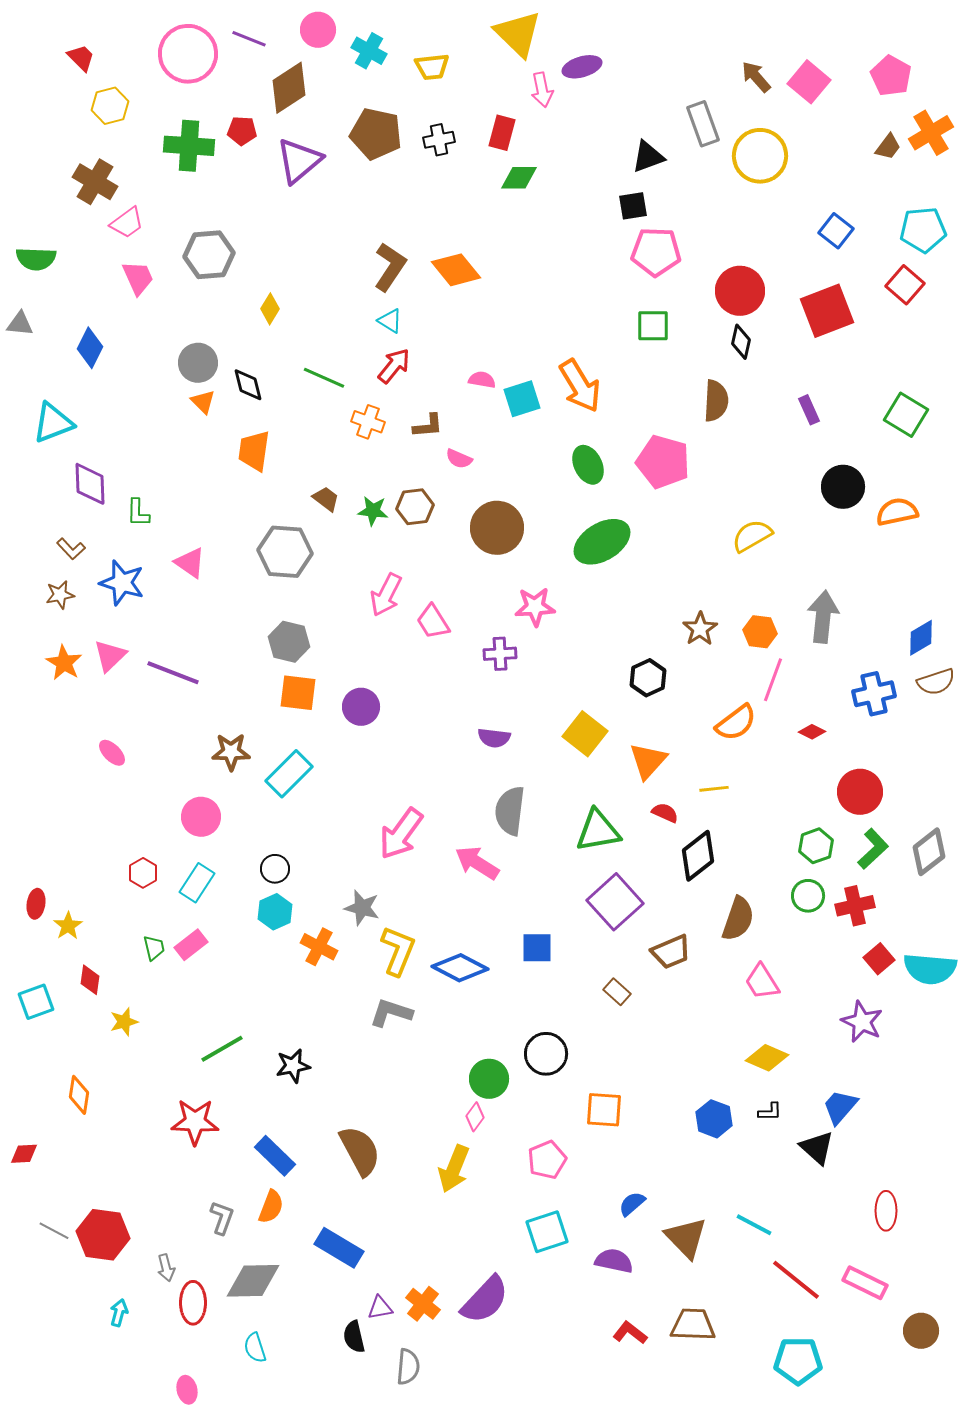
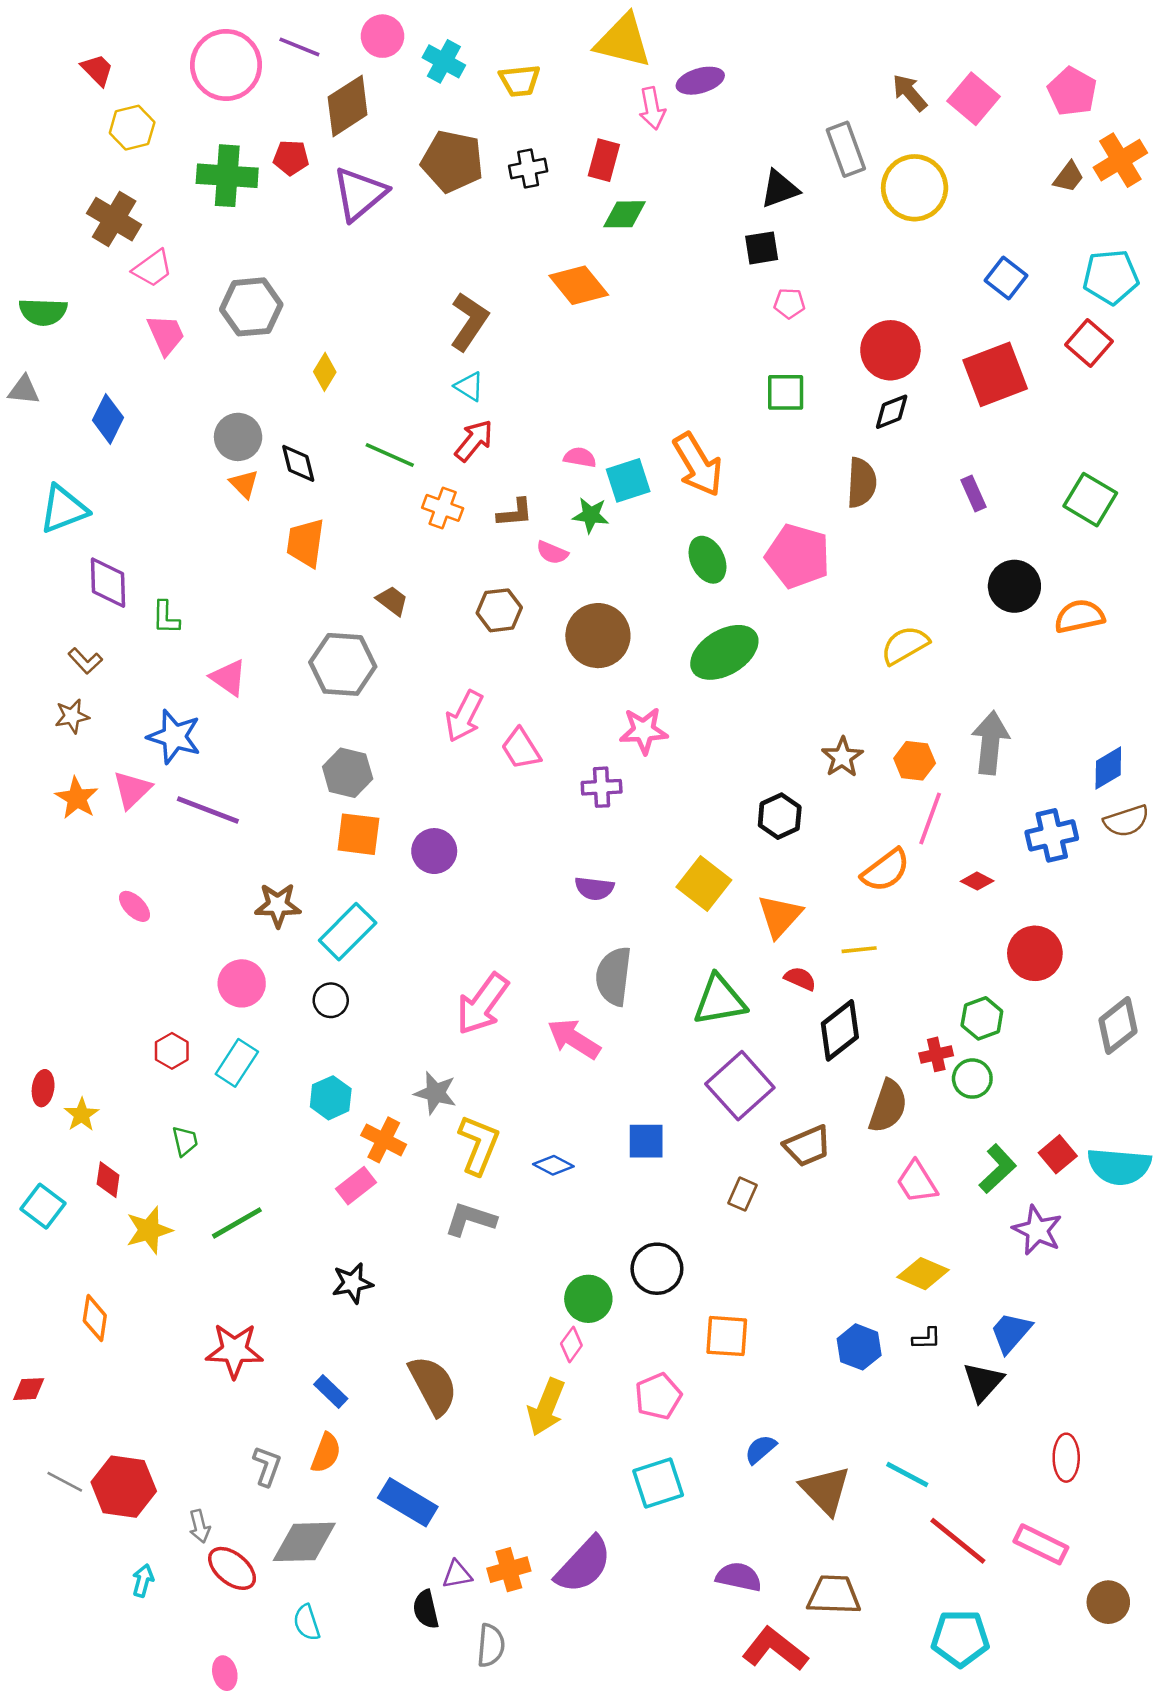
yellow triangle: (518, 34) -> (623, 41), turned -30
pink pentagon: (656, 252) -> (789, 303), size x0.5
orange diamond: (456, 270) -> (579, 285), moved
black diamond: (741, 342) -> (892, 412), turned 56
green star: (373, 511) -> (591, 515), moved
blue star: (122, 583) -> (174, 737), moved
green L-shape: (873, 849) -> (998, 1169), moved
black circle: (275, 869) -> (331, 1000), moved
red cross: (855, 906) -> (936, 1054), moved, size x0.7
pink rectangle: (191, 945) -> (356, 1186), moved
blue diamond: (460, 968) -> (553, 1165), size x0.6
brown rectangle: (617, 992) -> (742, 1194), turned 72
cyan square: (36, 1002) -> (43, 1206), turned -33
yellow star: (124, 1022) -> (149, 1230), size x1.4
green line: (222, 1049) -> (237, 1223), moved
black triangle: (817, 1148) -> (983, 1382), turned 30
blue rectangle: (275, 1156) -> (331, 1391), size x0.7
purple semicircle: (614, 1261) -> (739, 1577), moved
red ellipse: (193, 1303) -> (232, 1568), turned -51
orange cross: (423, 1304) -> (509, 1570), turned 36
red L-shape: (630, 1333) -> (775, 1649), moved, size x1.6

